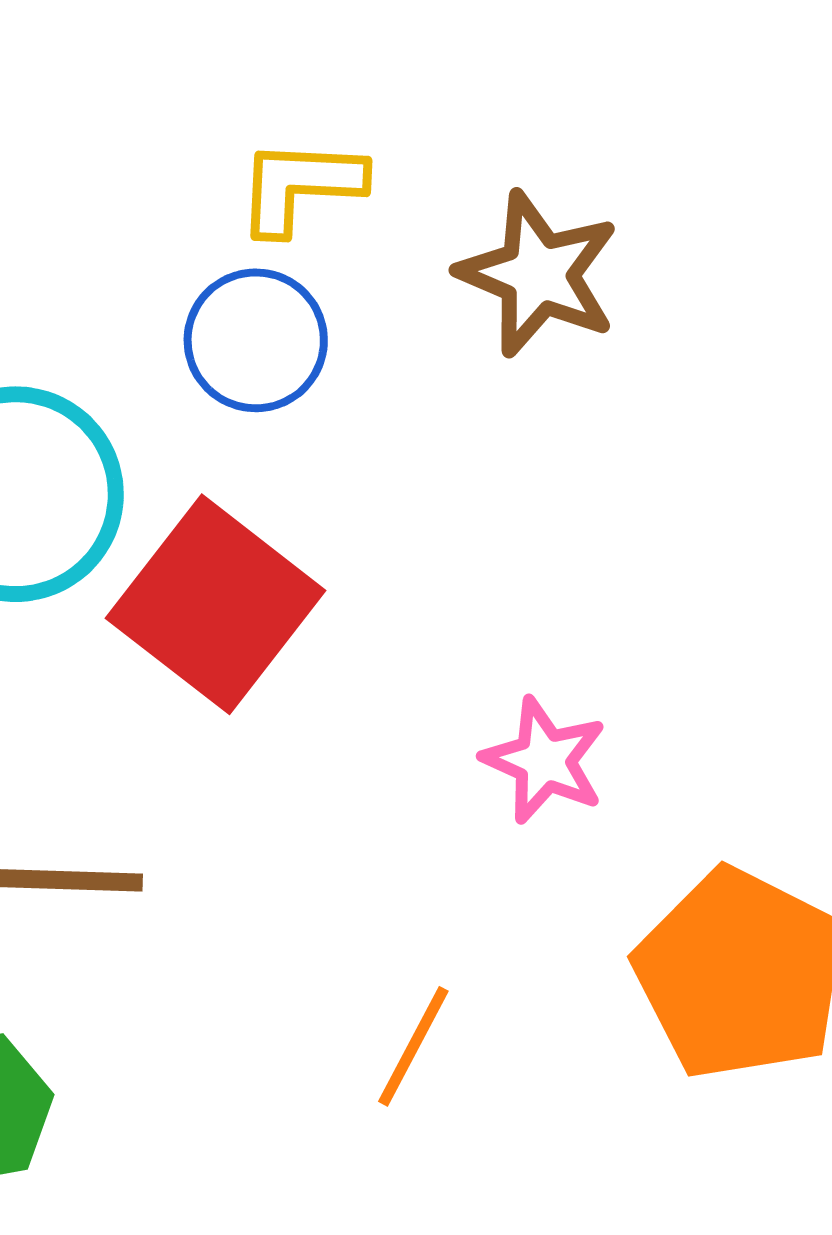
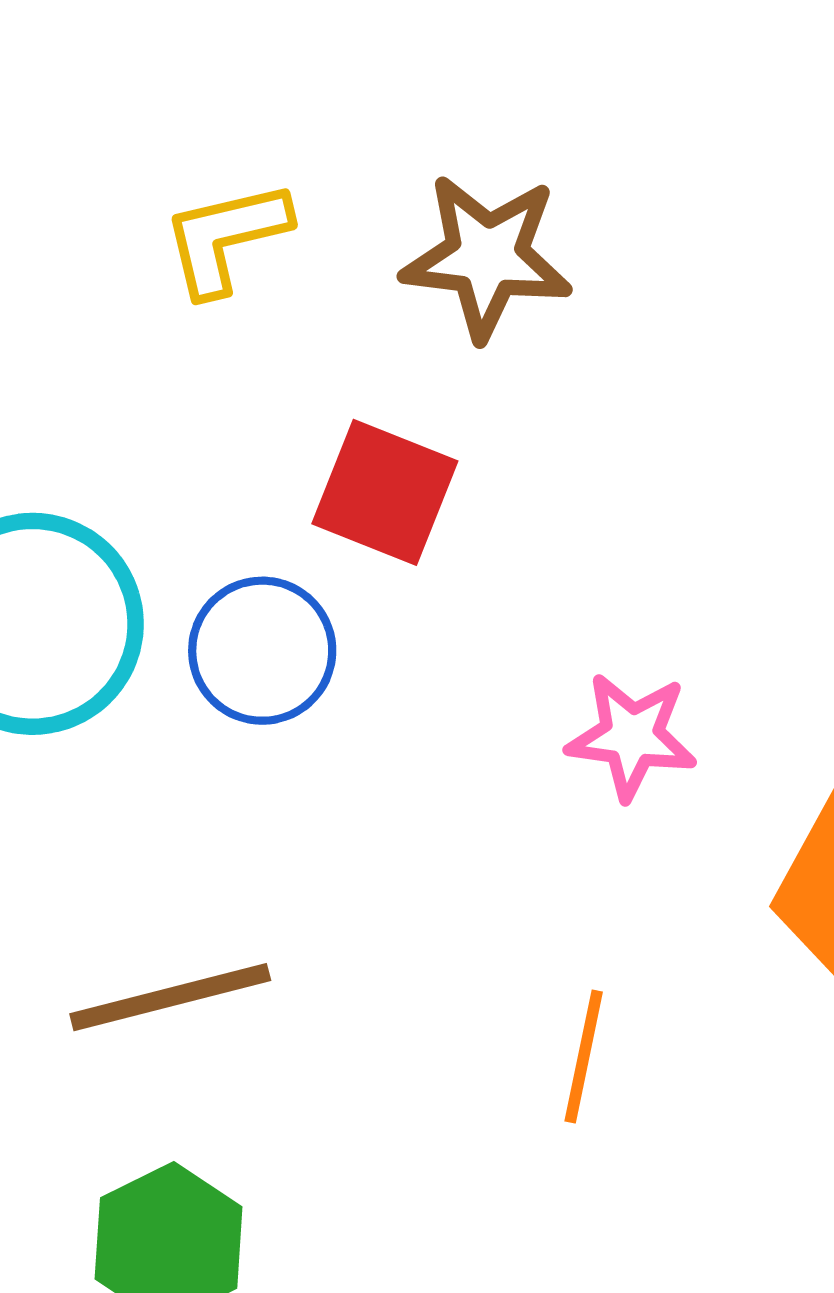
blue circle: (256, 340) -> (262, 651), moved
red square: (216, 604) -> (385, 492), moved, size x0.7

